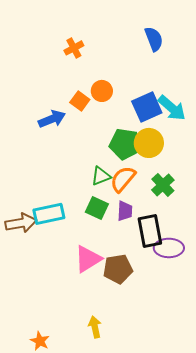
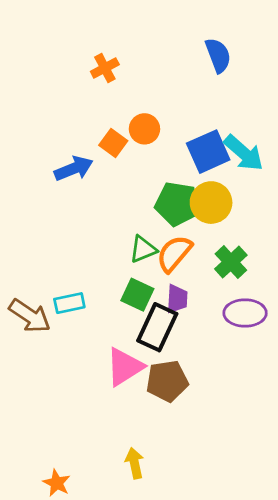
cyan rectangle: (49, 214) -> (69, 303), size x0.7
brown arrow: (21, 223) -> (30, 316), turned 44
black rectangle: (150, 231) -> (157, 327), moved, turned 36
purple ellipse: (169, 248) -> (245, 313), moved

